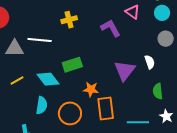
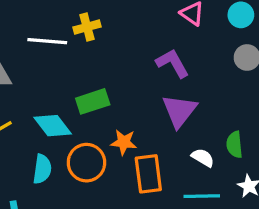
purple L-shape: (111, 28) -> (173, 63), moved
white line: (40, 40) -> (47, 41), moved
white semicircle: (150, 62) -> (203, 158), moved, turned -40
orange circle: (70, 113) -> (86, 163), moved

